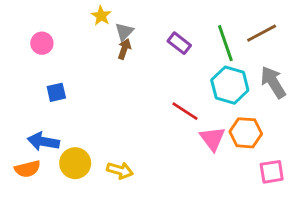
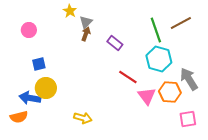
purple rectangle: (179, 43) -> (115, 43), moved
gray arrow: (273, 82) -> (189, 79), moved
yellow circle: (75, 163) -> (46, 88), moved

